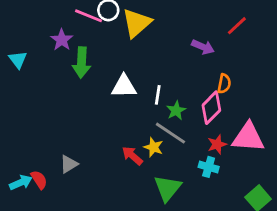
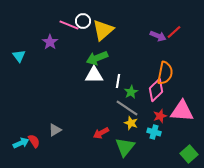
purple arrow: (203, 47) -> (158, 36), moved
green arrow: (81, 62) -> (97, 58), moved, turned 65
orange semicircle: (224, 84) -> (165, 73), size x1.6
yellow star: (154, 147) -> (131, 123), moved
red arrow: (132, 156) -> (101, 133), moved, turned -70

